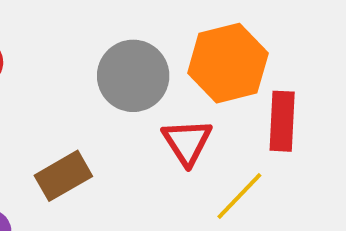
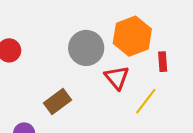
red rectangle: (282, 121) -> (163, 62), size x0.7

